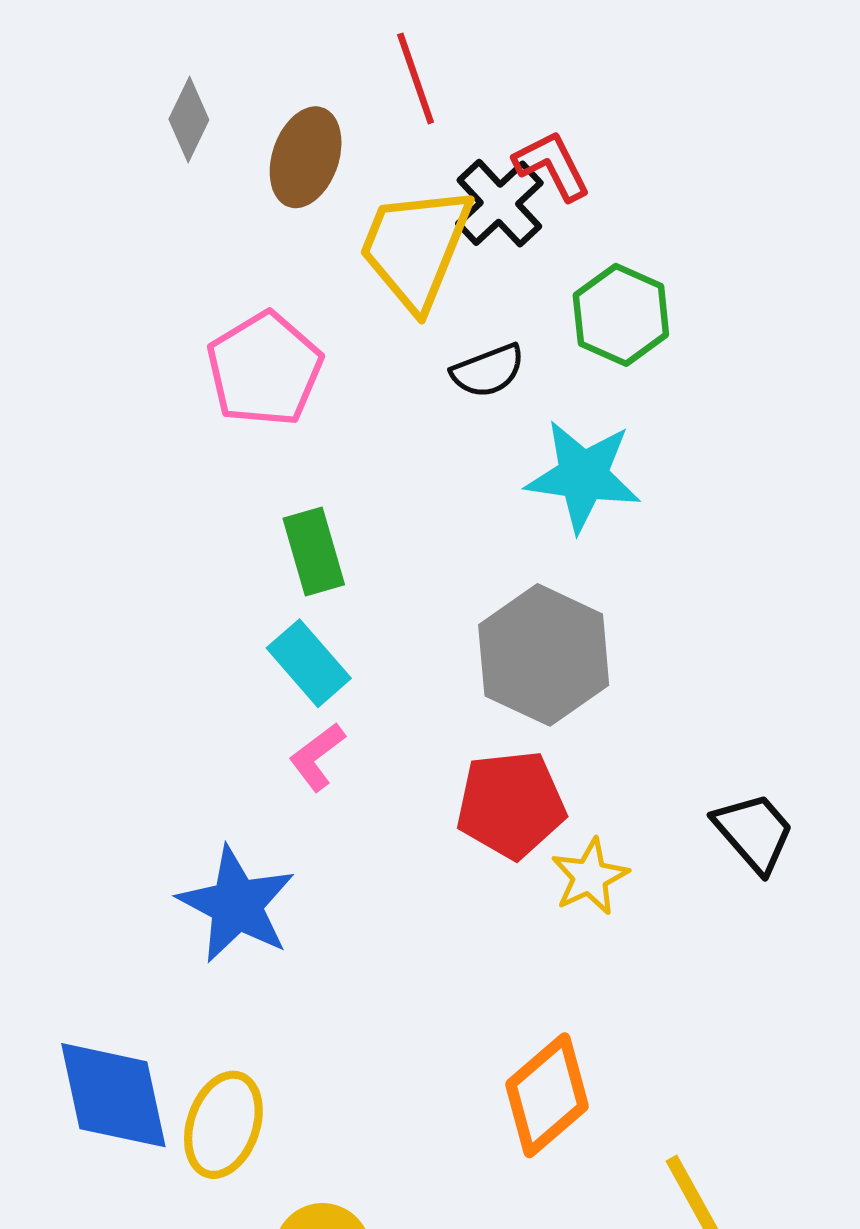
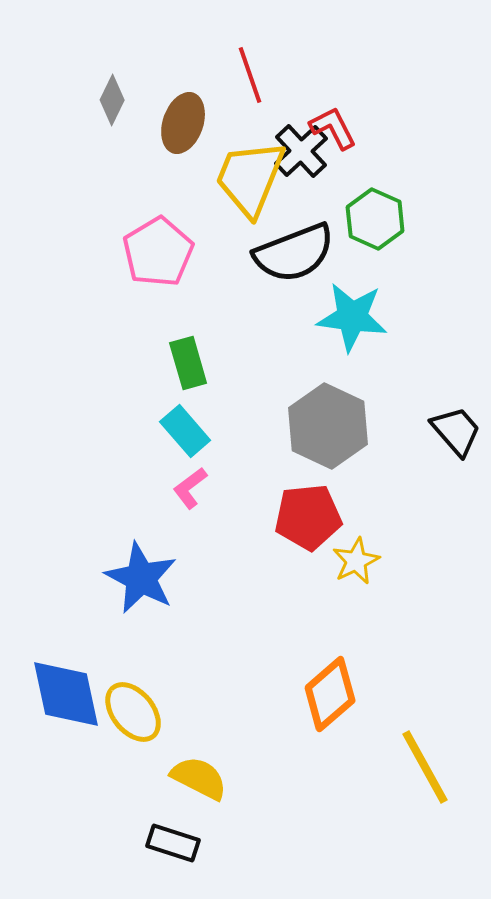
black semicircle: (488, 371) -> (294, 253), size x1.8
black trapezoid: (754, 832) -> (456, 431), moved
yellow ellipse: (223, 1125) -> (133, 712), turned -58

